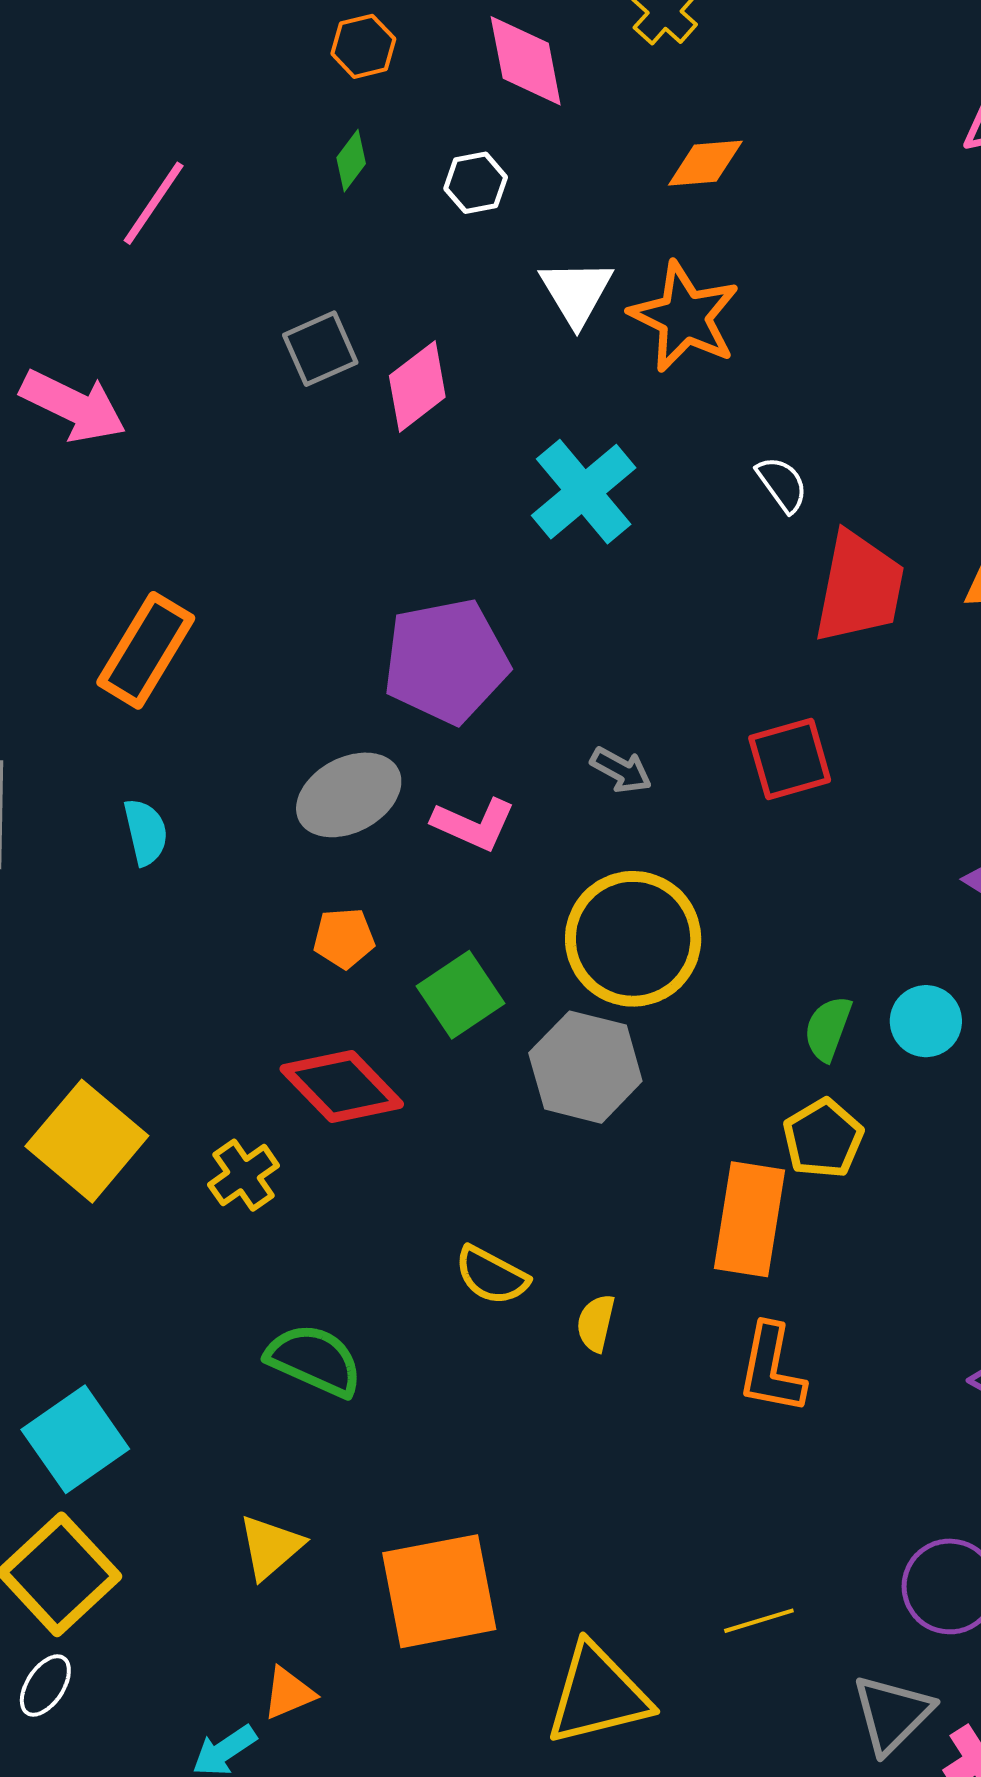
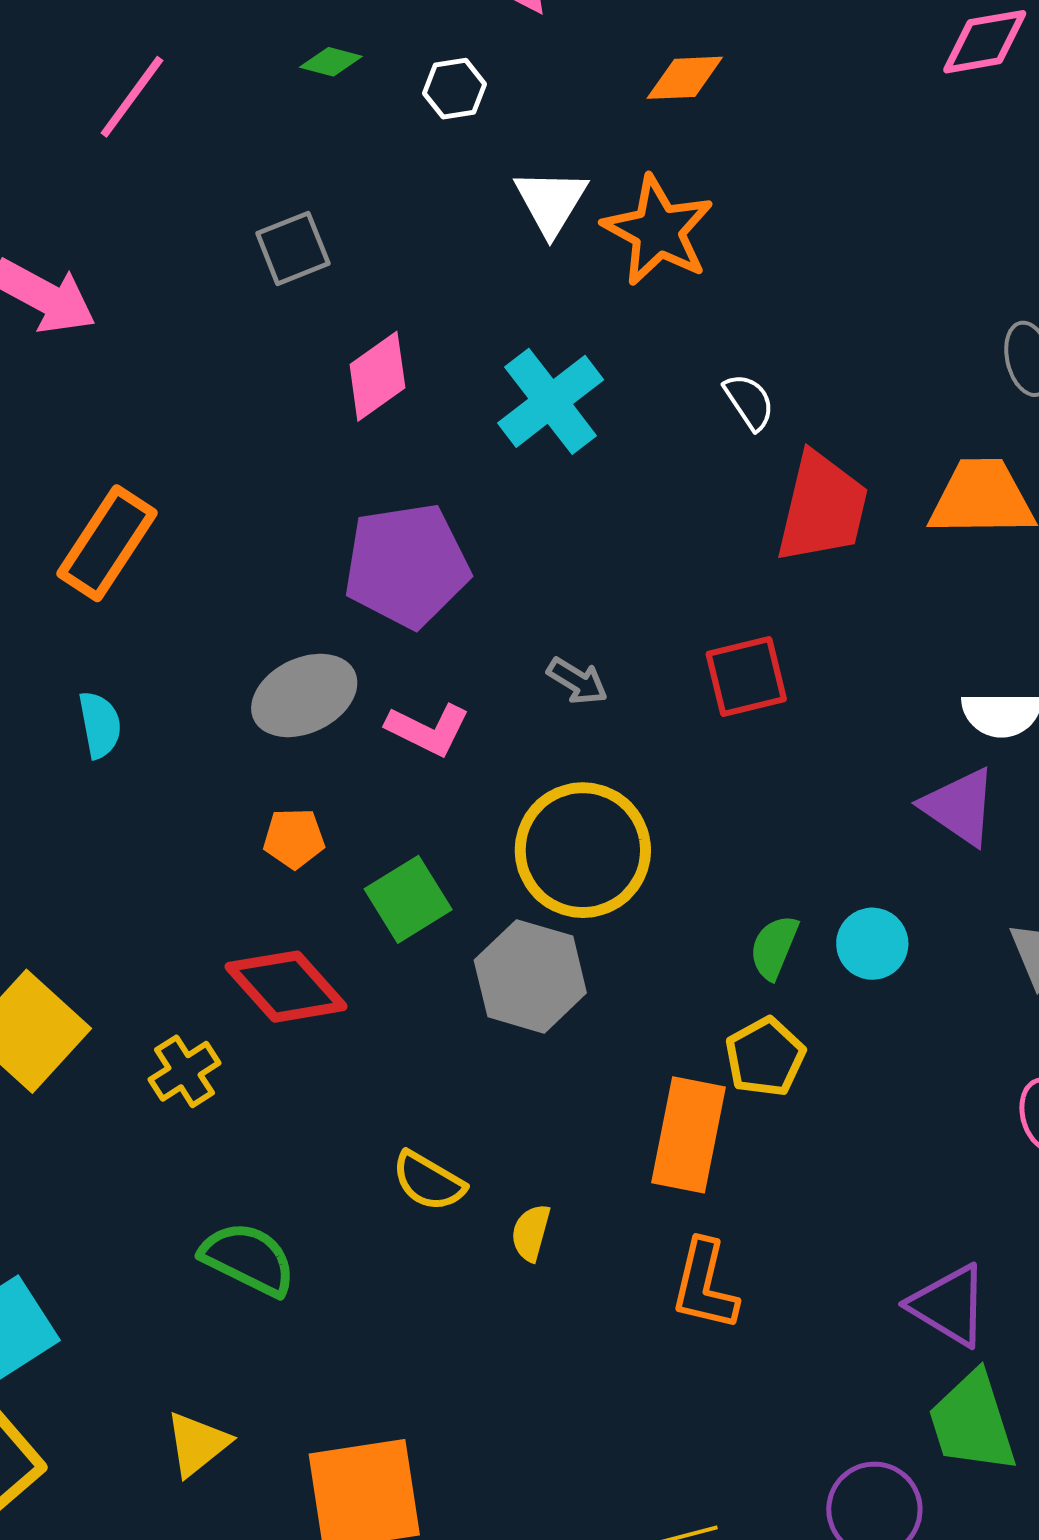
green diamond: (351, 161) -> (331, 62), turned 66
pink diamond: (417, 386) -> (377, 376), moved

